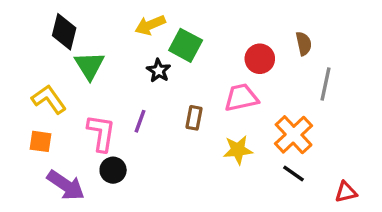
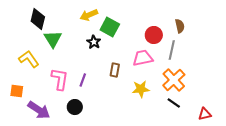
gray line: (326, 84) -> (172, 50), moved
purple line: (140, 121) -> (83, 80), moved
orange square: (40, 141) -> (17, 91), moved
black circle: (113, 170) -> (75, 107), moved

